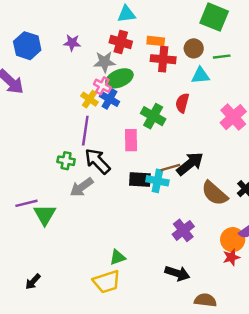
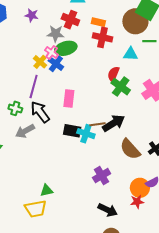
brown circle: (194, 48) -> (135, 21), moved, size x1.6
green cross: (153, 116) -> (121, 87), moved
black arrow: (177, 273) -> (108, 210), moved

